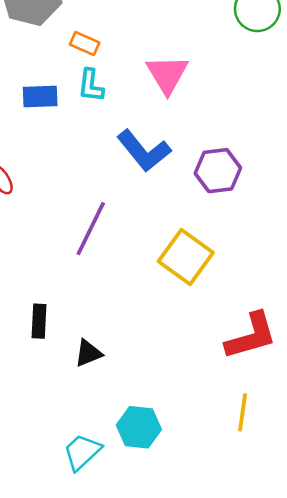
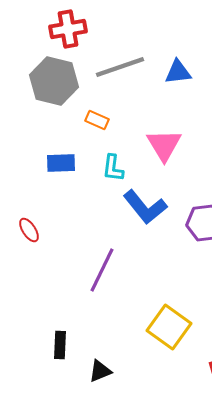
cyan L-shape: (91, 85) -> (113, 168), moved
yellow square: (186, 257) -> (169, 327), moved

